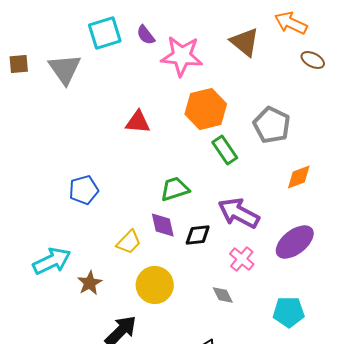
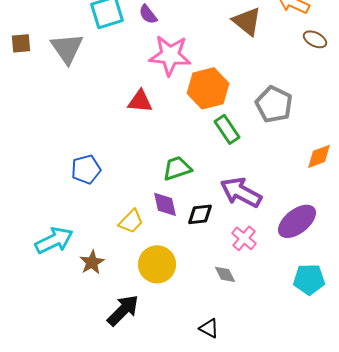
pink star: (182, 56) -> (170, 55), moved
orange diamond: (299, 177) -> (319, 156), moved
cyan pentagon: (289, 312) -> (309, 279), moved

